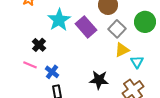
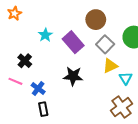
cyan star: (59, 20) -> (45, 35), size x0.6
black star: (99, 80) -> (73, 76), moved

